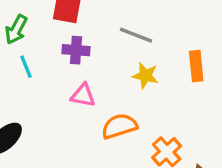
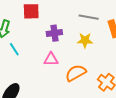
gray line: (136, 35) -> (89, 17), moved
purple cross: (76, 50) -> (54, 33), moved

